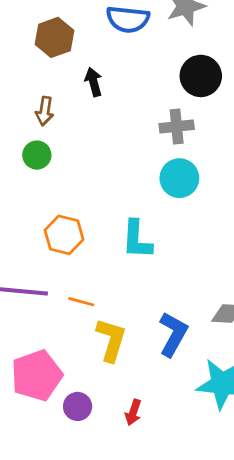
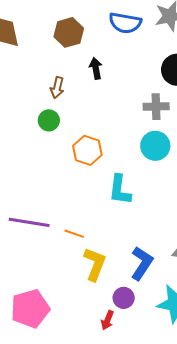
orange hexagon: (64, 235) -> (87, 150), moved
pink pentagon: (37, 375) -> (30, 309), moved
purple circle: (78, 406) -> (124, 298), moved

